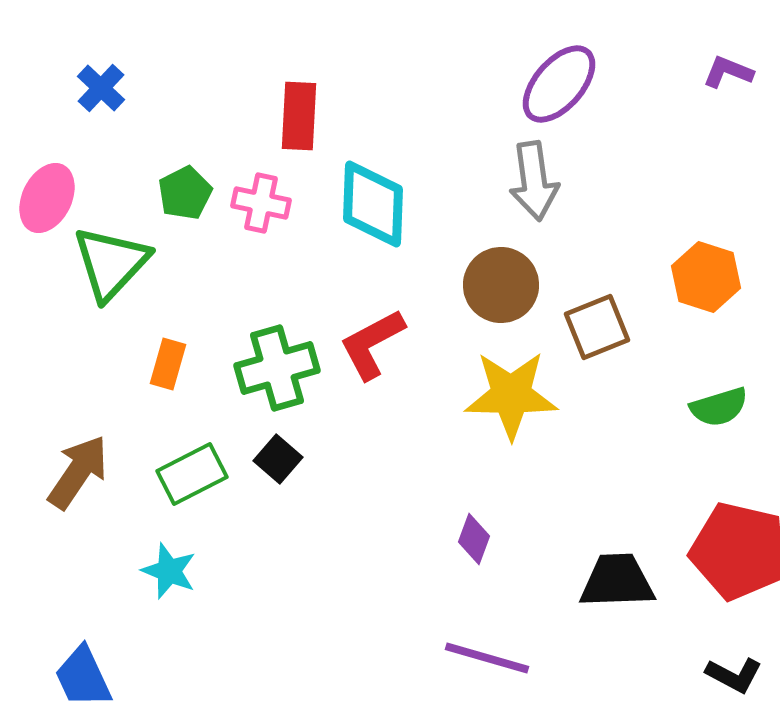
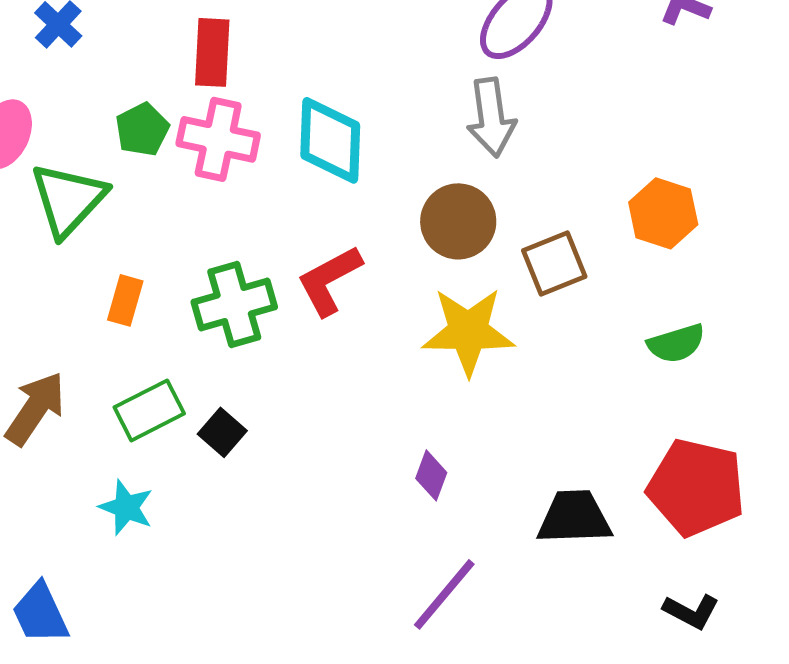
red rectangle: (299, 116) -> (212, 52), moved
pink cross: (261, 203) -> (218, 139), size x1.4
black square: (278, 459) -> (222, 432), moved
purple line: (487, 658) -> (444, 594), turned -66

